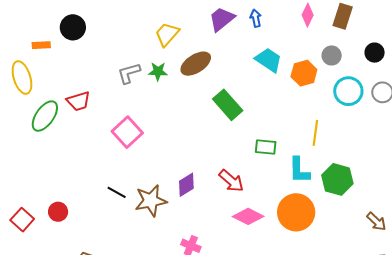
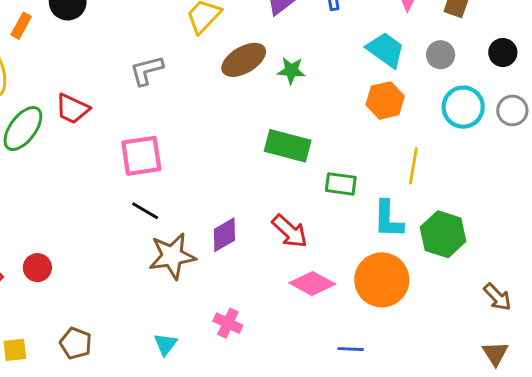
orange rectangle: (41, 45) -> (21, 26), turned -60
cyan trapezoid: (269, 60) -> (386, 50), moved
green star: (158, 71) -> (291, 71), moved
orange hexagon: (304, 73) -> (385, 100), moved
red trapezoid: (79, 101) -> (72, 109), turned 40
green rectangle: (228, 105) -> (288, 146), moved, turned -36
pink square: (127, 132) -> (141, 156), turned 32
black line: (117, 192) -> (145, 211), moved

